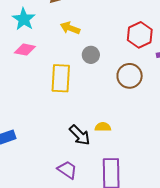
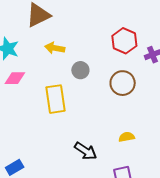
yellow semicircle: (103, 127) -> (127, 137), moved

